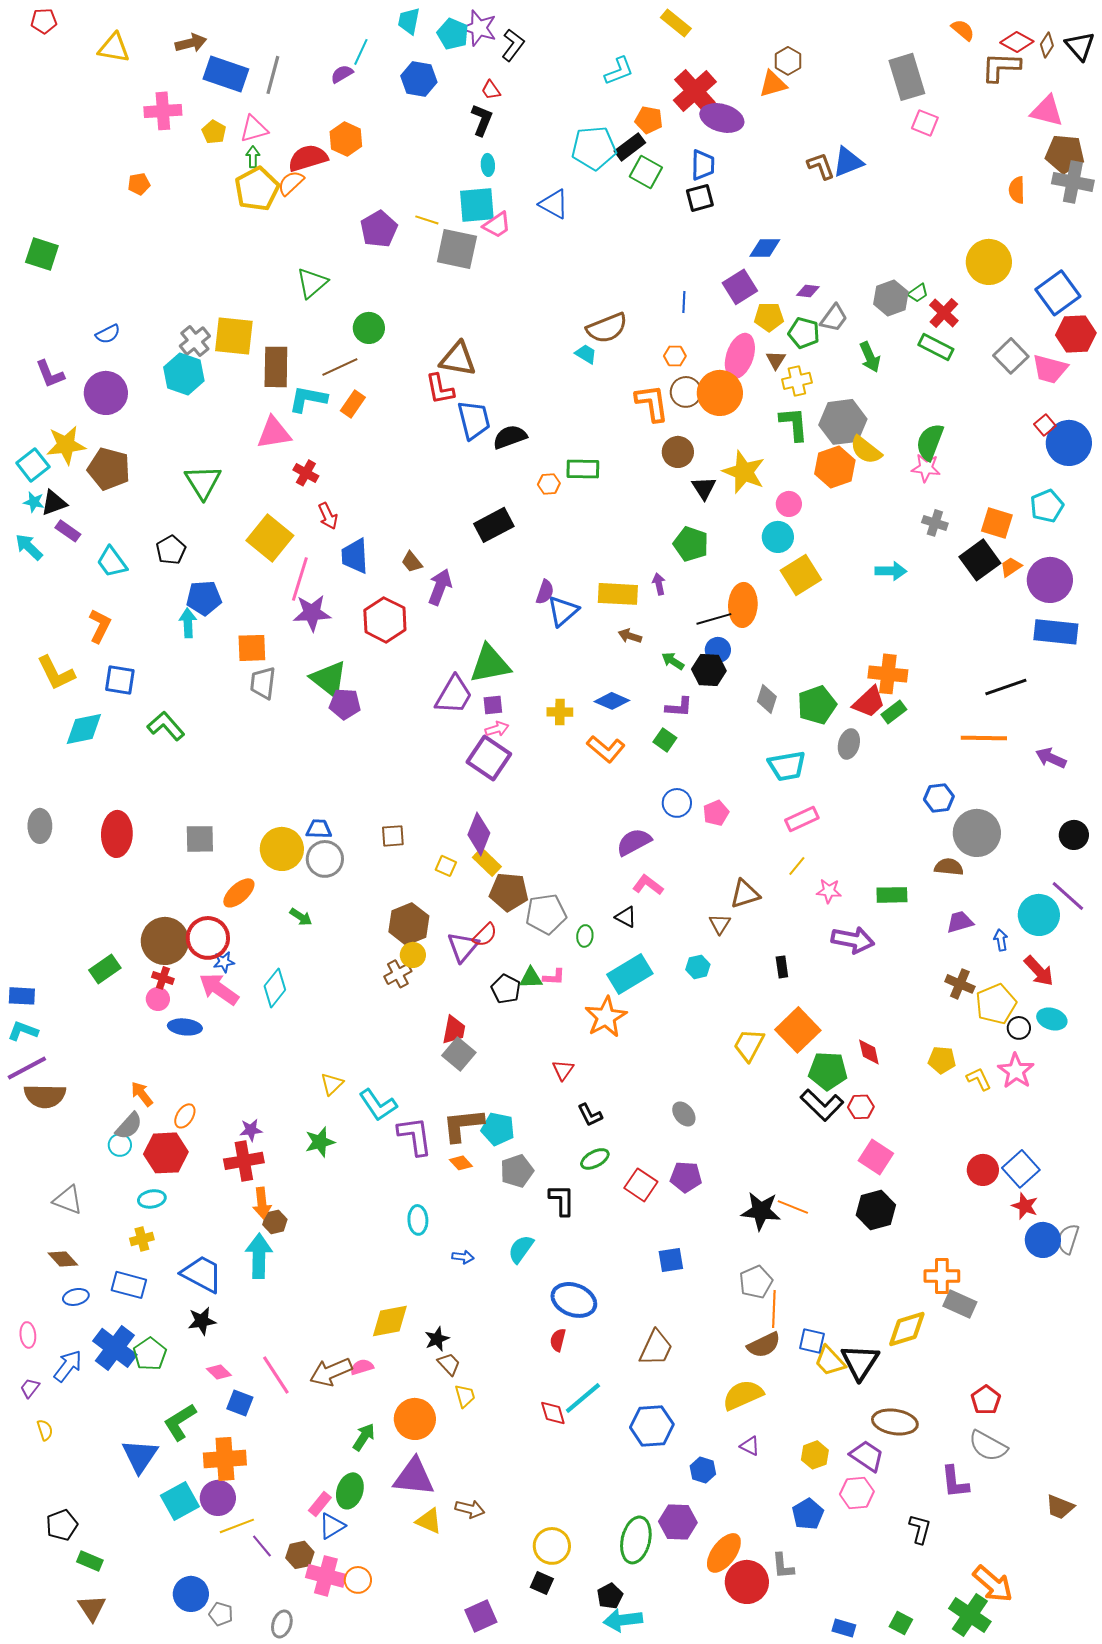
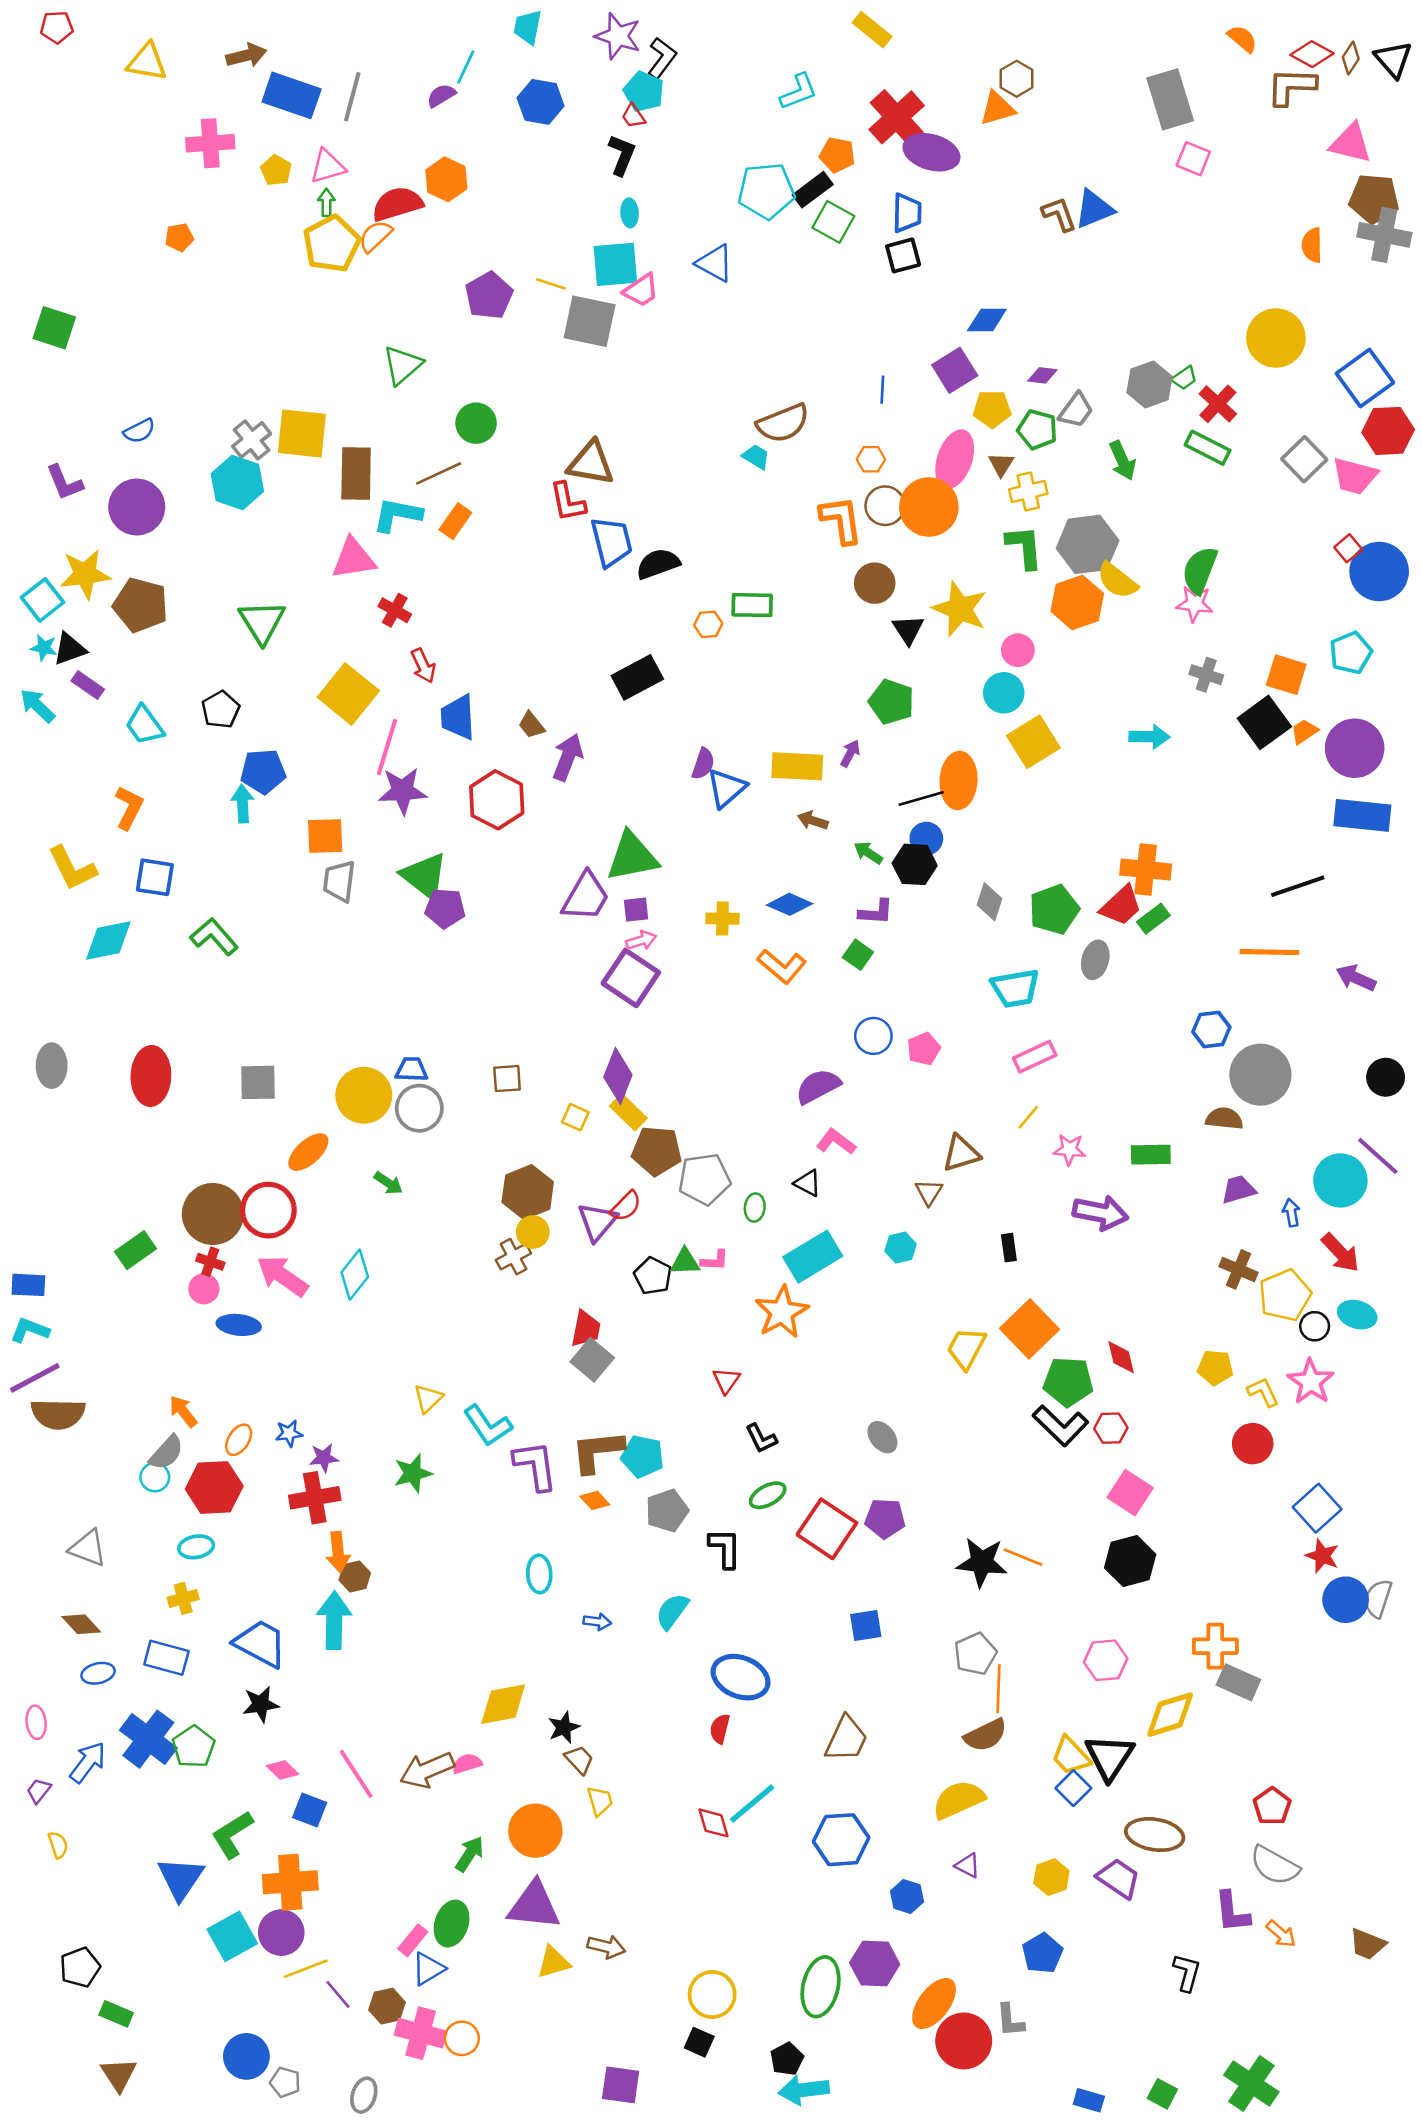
cyan pentagon: (453, 34) -> (644, 92), moved
purple arrow: (659, 584) -> (850, 753), turned 40
blue star: (224, 962) -> (289, 1433), moved
red circle: (983, 1170) -> (1253, 1444), moved
red square: (641, 1185) -> (827, 1529), size x1.4
blue square: (812, 1341) -> (1073, 1788), moved, turned 32
pink hexagon: (857, 1493) -> (1106, 1660), moved
yellow triangle: (429, 1521) -> (553, 1962), turned -40
orange arrow: (993, 1584) -> (1281, 1934), moved, size x0.6
purple square: (481, 1616) -> (621, 2085), turned 32

